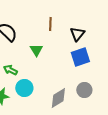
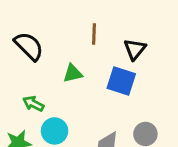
green triangle: (36, 50) -> (73, 73), turned 48
blue square: (80, 57) -> (121, 81), moved, turned 36

